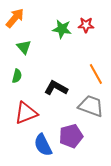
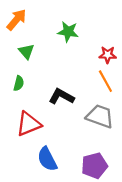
red star: (86, 25) -> (108, 55), moved
purple pentagon: (71, 136) -> (94, 166), moved

